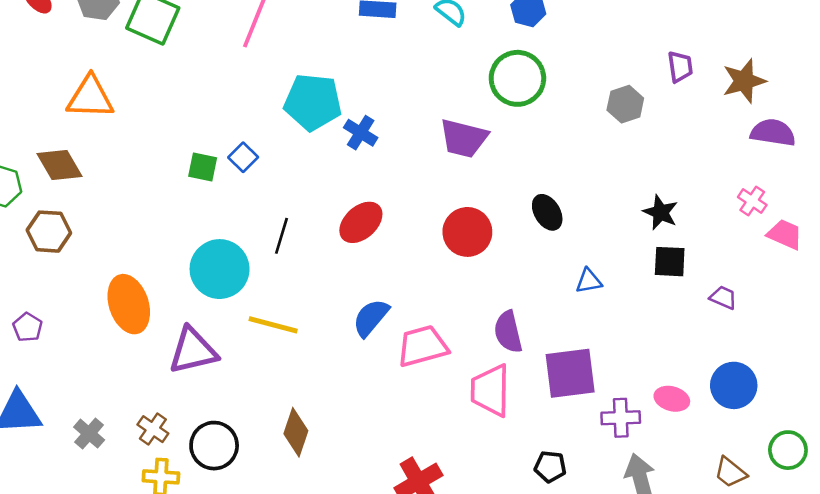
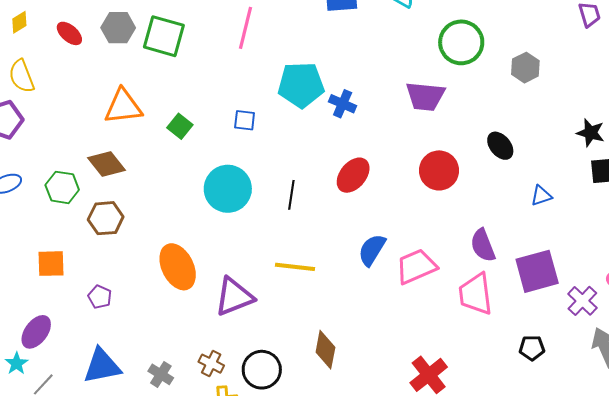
gray hexagon: (625, 104) -> (525, 68), moved
blue square: (243, 157) -> (245, 120), moved, turned -30
green square: (203, 167) -> (180, 126), moved, turned 35
cyan circle: (220, 269) -> (228, 189), moved
purple cross: (621, 418) -> (582, 301), turned -36

